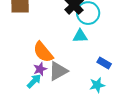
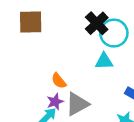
orange semicircle: (43, 52) -> (59, 81), size x0.6

